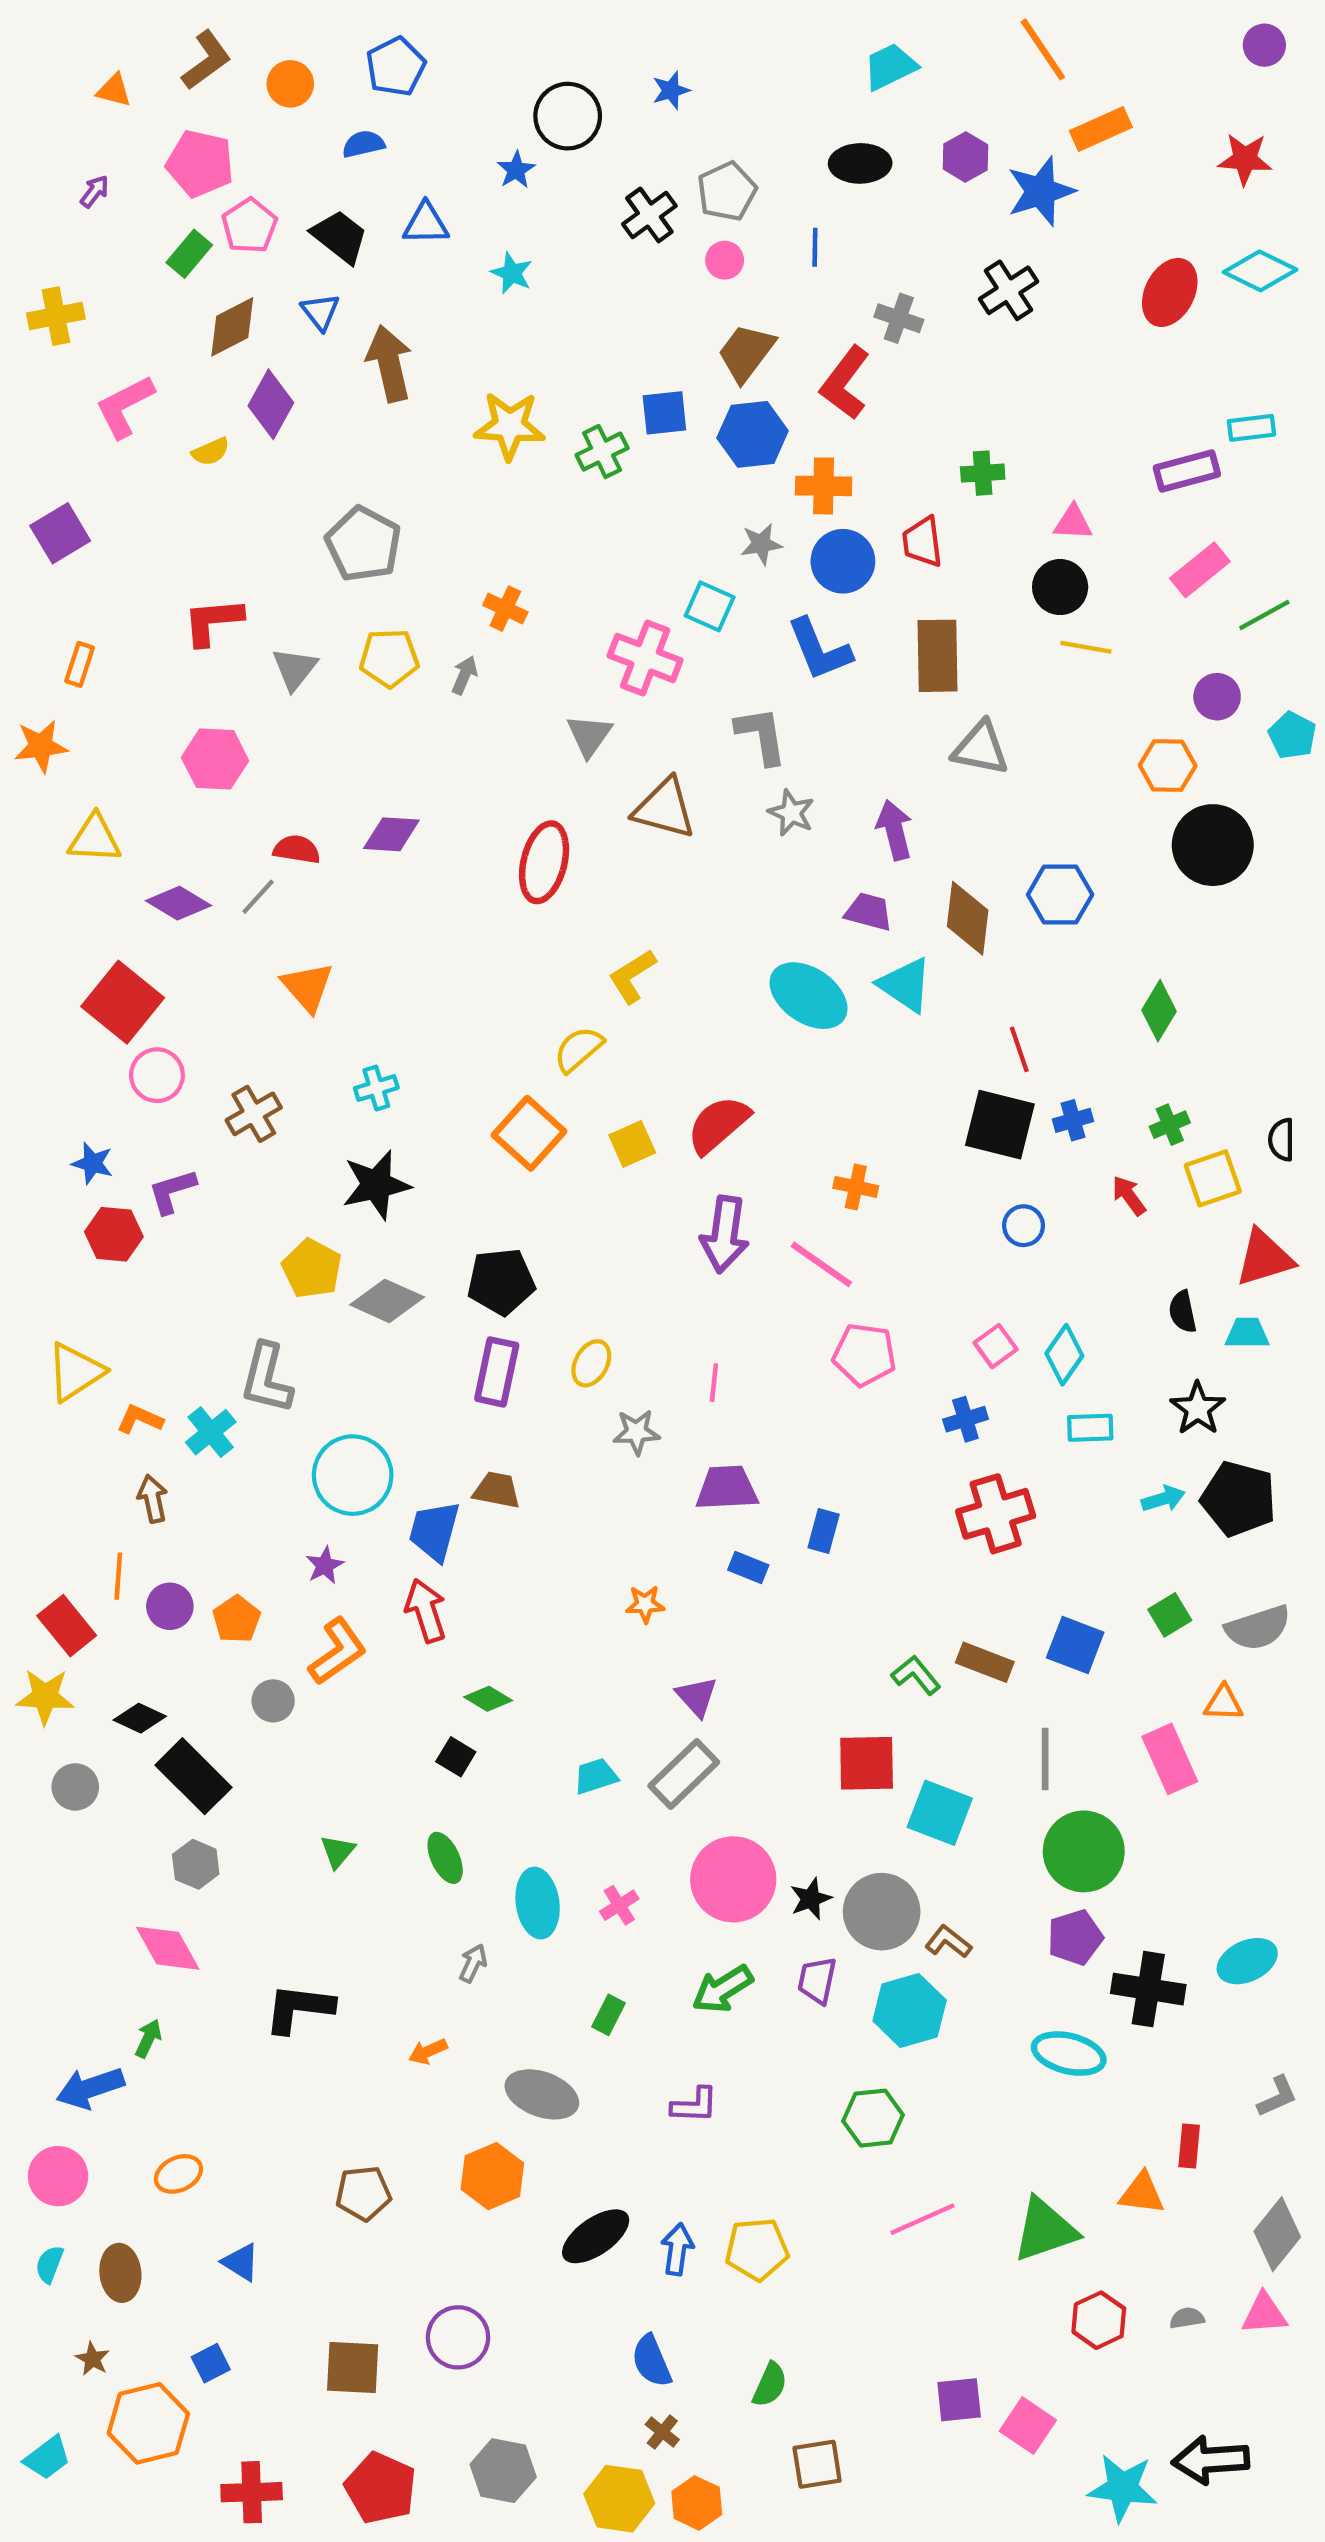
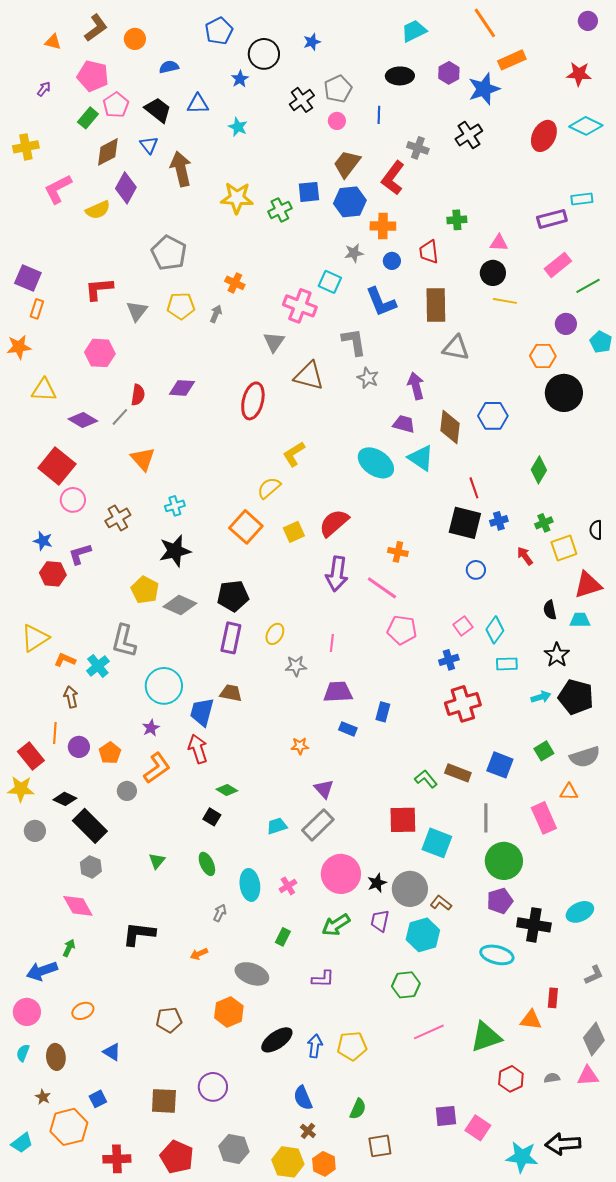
blue pentagon: (396, 67) -> (219, 31), moved
yellow semicircle: (211, 452) -> (98, 210), size x1.4
purple square: (60, 533) -> (28, 278), moved, turned -36
blue circle: (843, 561) -> (392, 261), size x0.6
red semicircle: (297, 849) -> (138, 395), turned 90

